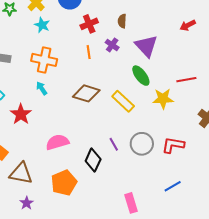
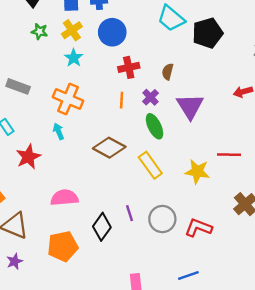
green ellipse: (141, 76) -> (155, 126), moved

